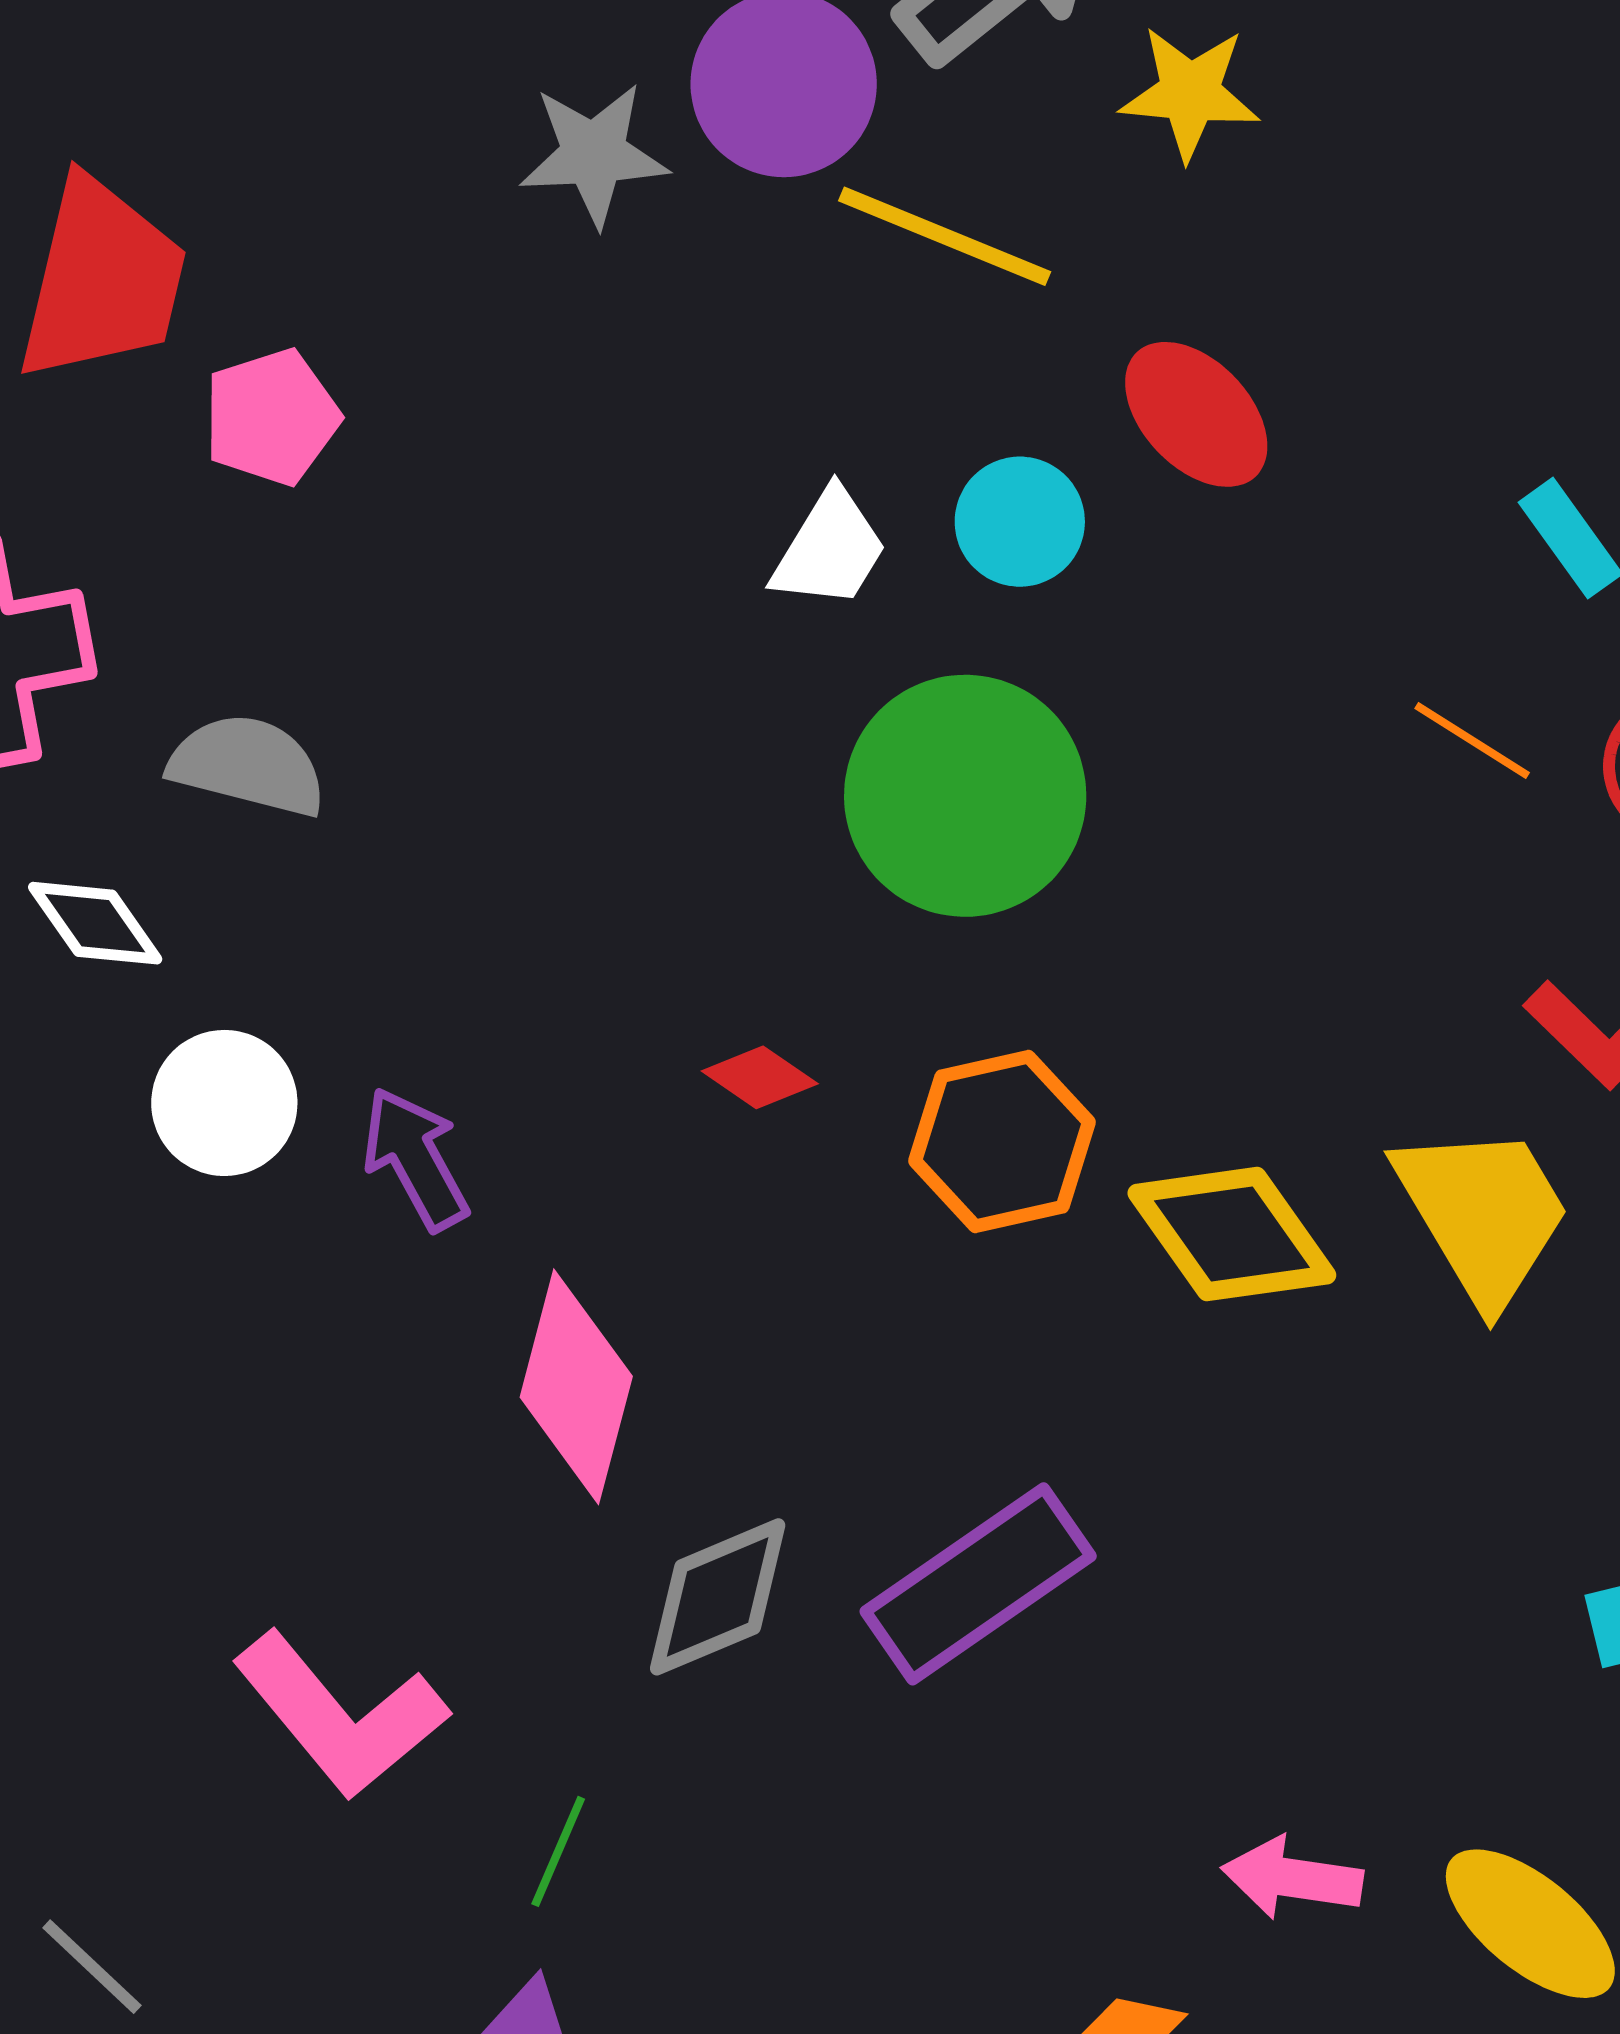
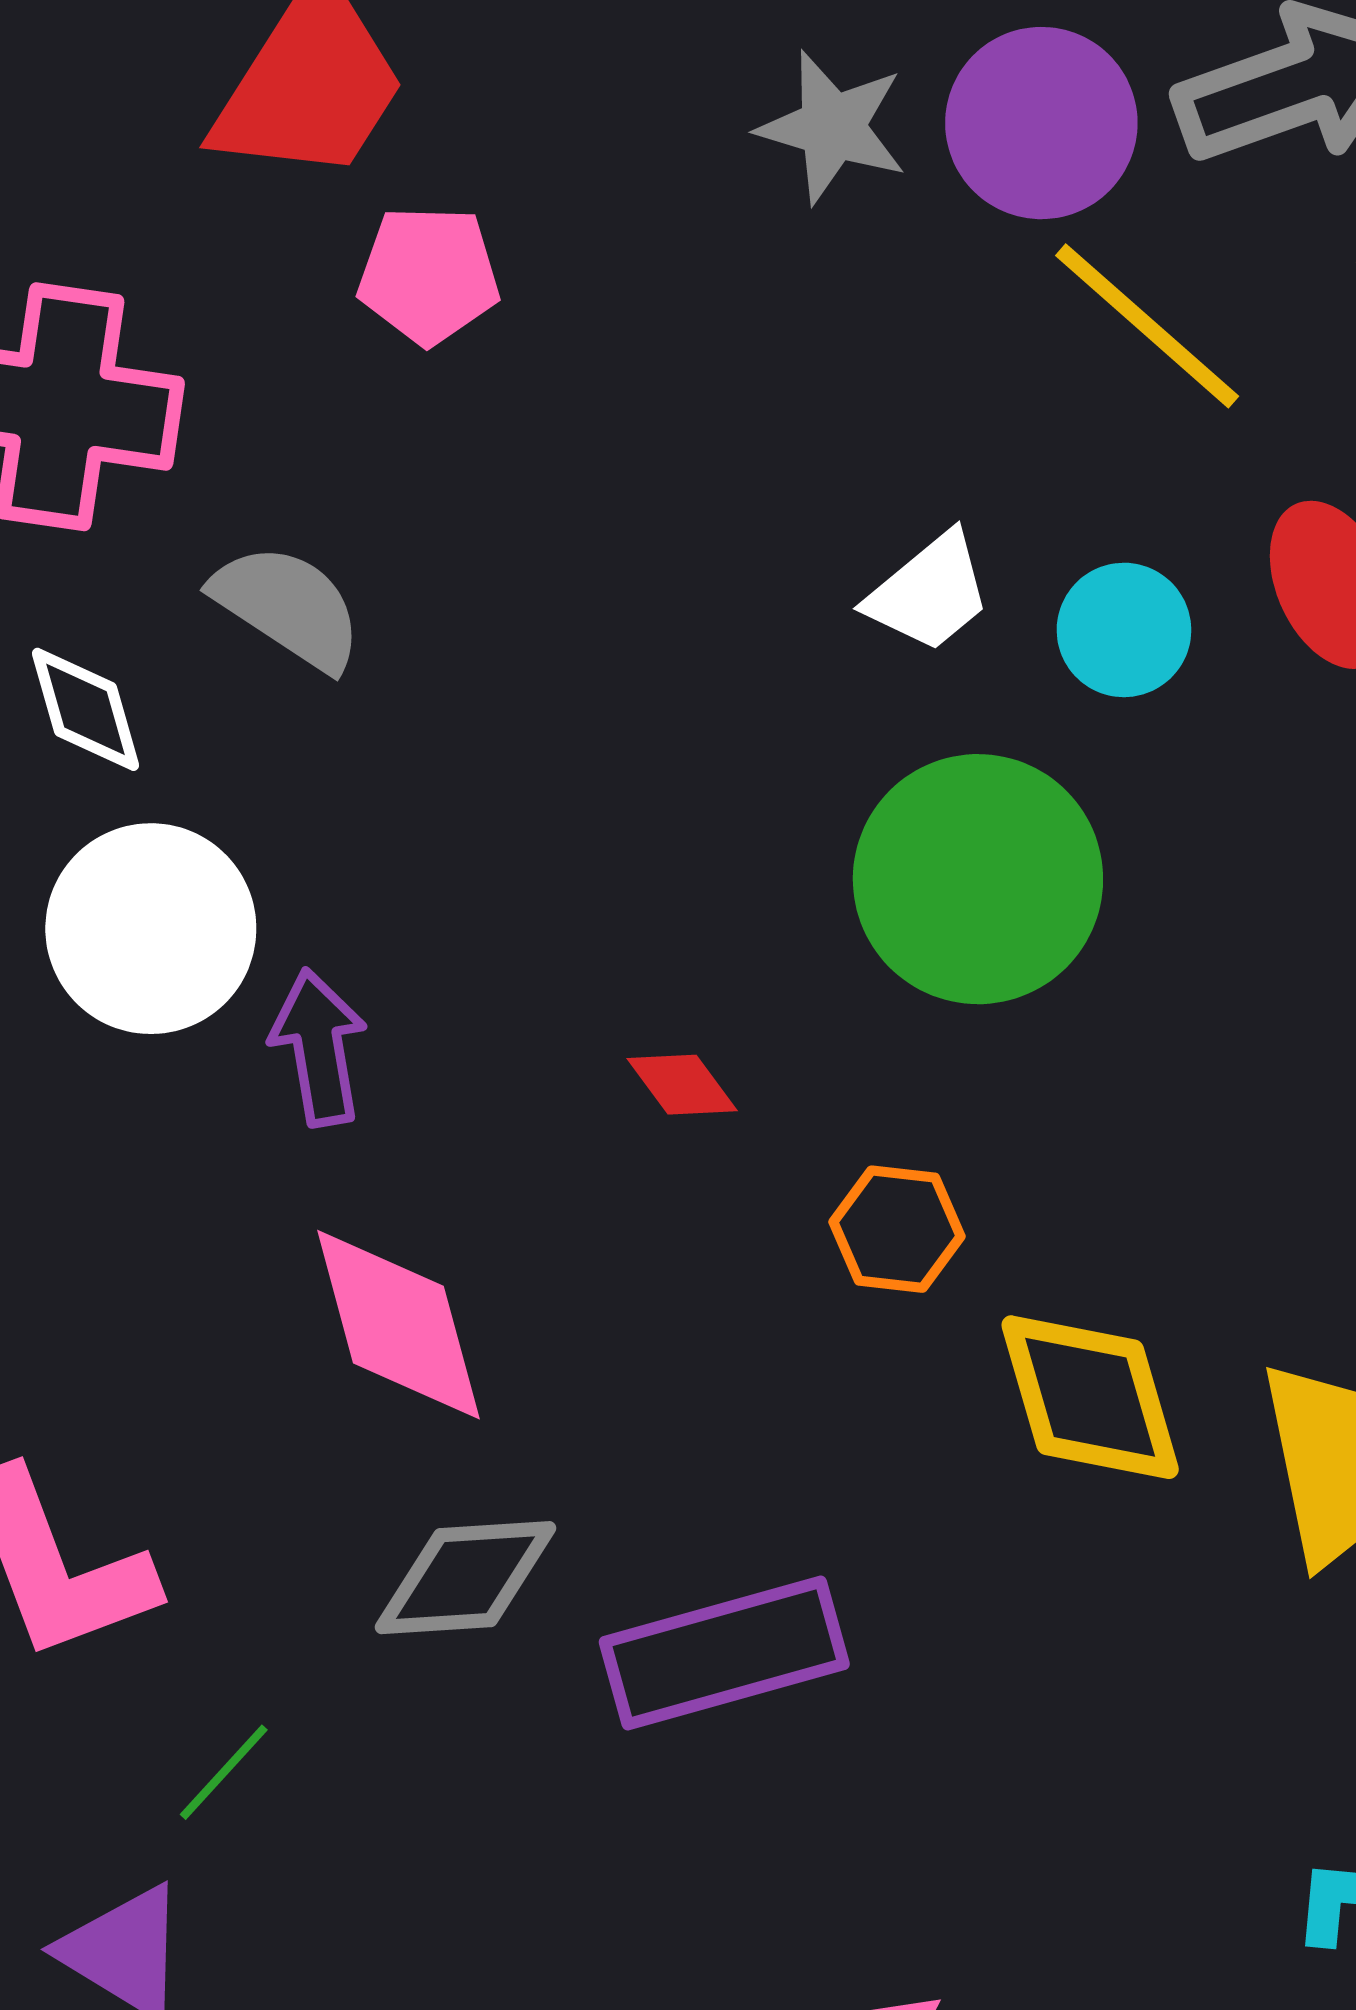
white circle: (224, 1103) -> (151, 929), size x1.4
orange hexagon: (1002, 1141) -> (897, 1229), size x0.7
pink diamond: (576, 1387) -> (398, 1325), turned -49

